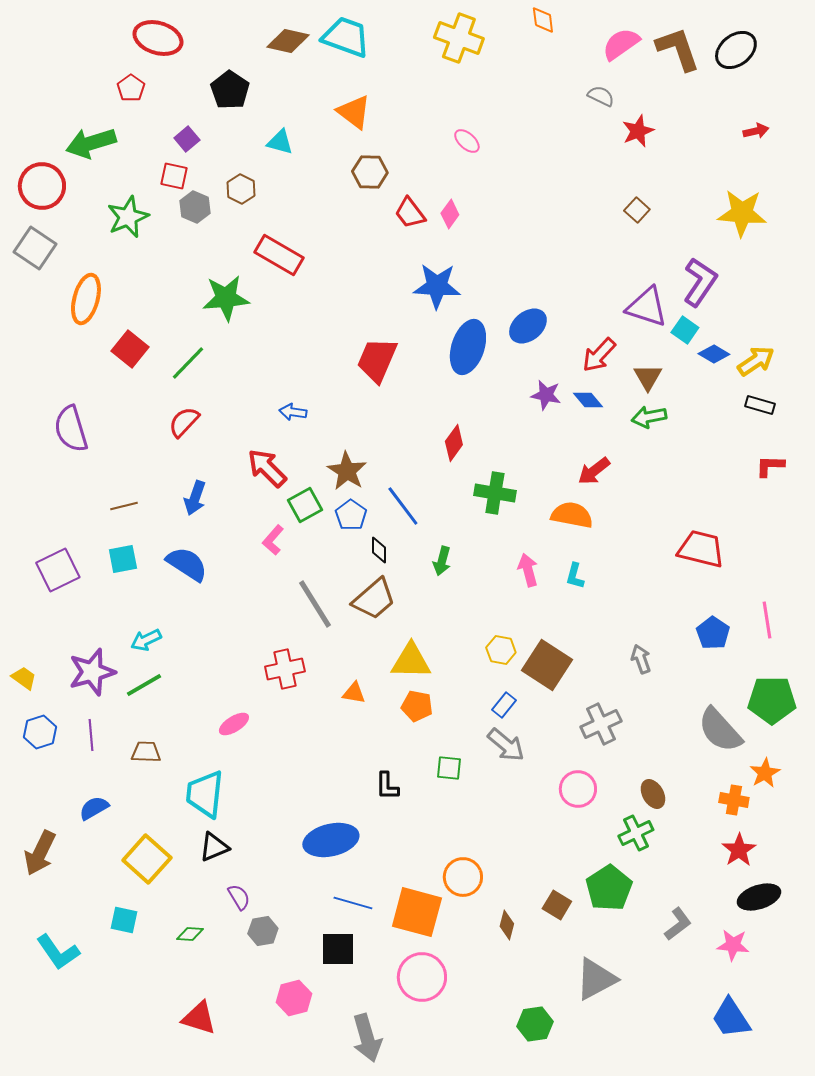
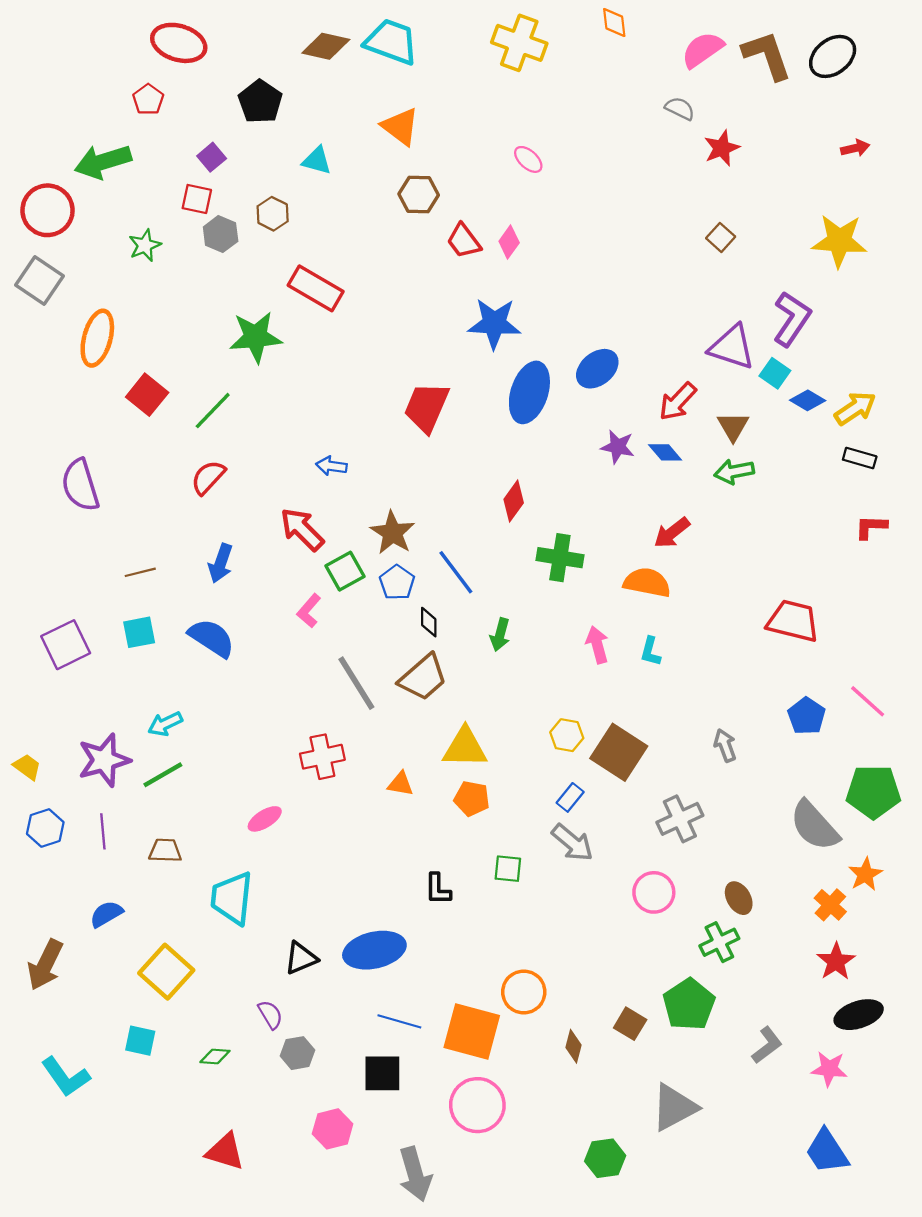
green star: (128, 217) -> (145, 245), size x0.7
pink line: (767, 620) -> (868, 701), turned -39
orange cross: (734, 800) -> (830, 905), turned 32
black triangle: (214, 847) -> (301, 958), moved

